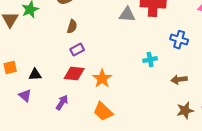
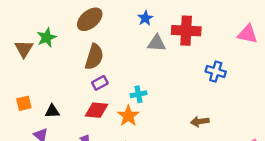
brown semicircle: (72, 27) -> (94, 57), size x1.6
cyan cross: (150, 60) -> (139, 94), moved
brown arrow: (179, 80) -> (200, 121), moved

